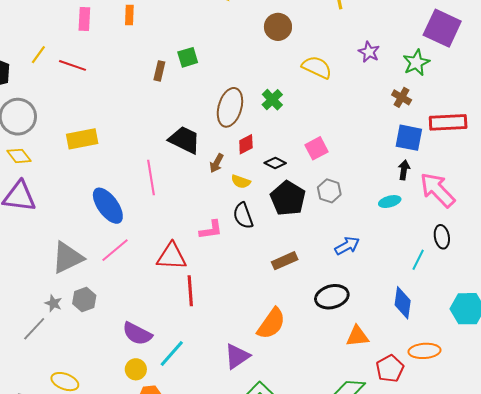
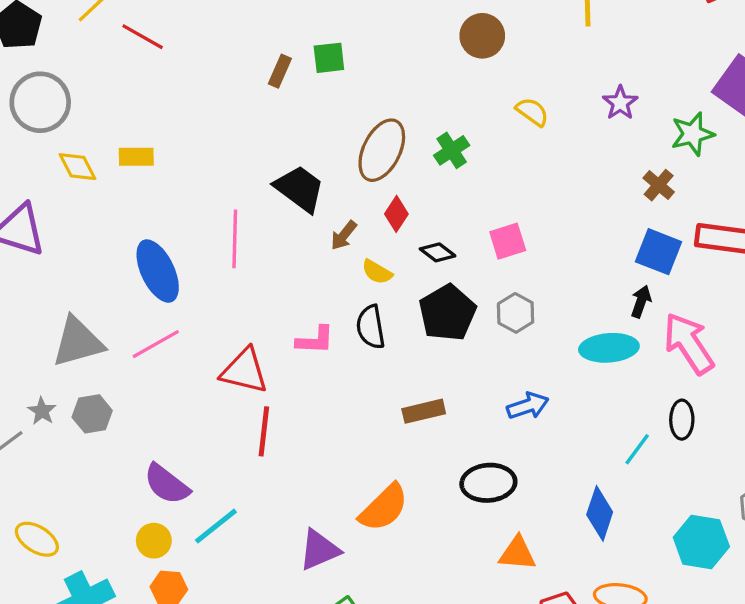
yellow semicircle: (317, 67) -> (532, 112), size x0.7
yellow rectangle: (82, 139) -> (136, 157), size x0.7
red diamond: (246, 144) -> (396, 214), turned -40
yellow diamond: (19, 156) -> (78, 167), moved
cyan ellipse: (390, 202) -> (609, 348), size x1.6

